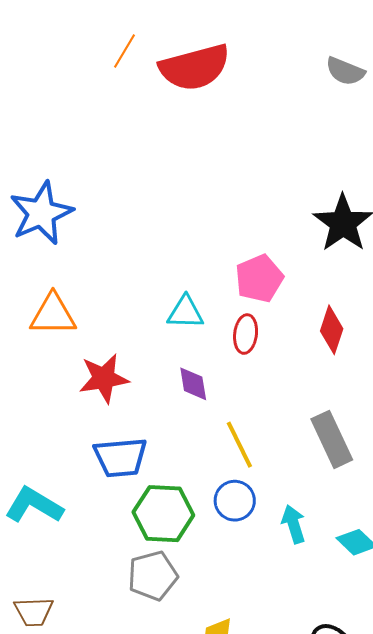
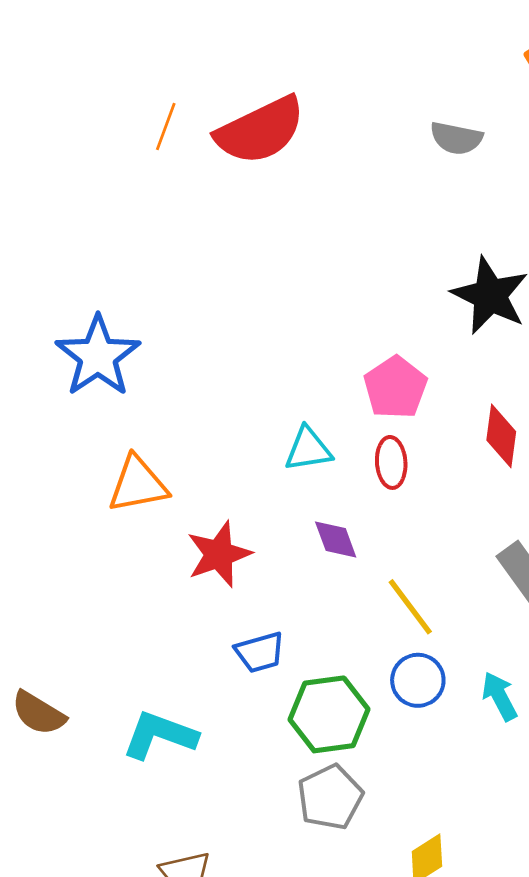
gray semicircle: (345, 71) -> (456, 138), moved
blue trapezoid: (120, 457) -> (260, 652), size x0.7

